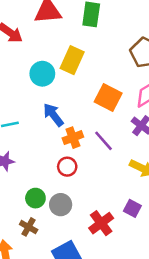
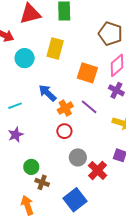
cyan circle: (42, 74) -> (25, 58), moved
green circle: (35, 198) -> (31, 167), moved
gray circle: (61, 205) -> (78, 157), moved

